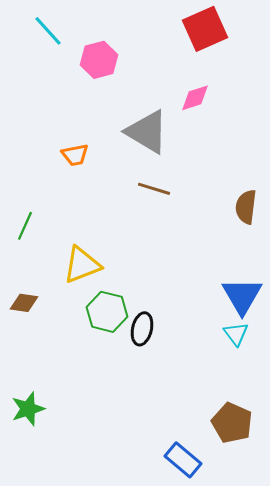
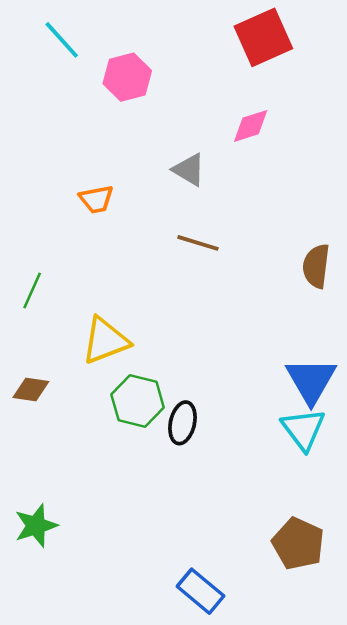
gray triangle: (147, 132) -> (189, 170), size x0.6
cyan triangle: (236, 334) -> (303, 429), size x1.4
blue rectangle: (183, 460) -> (200, 591), moved

